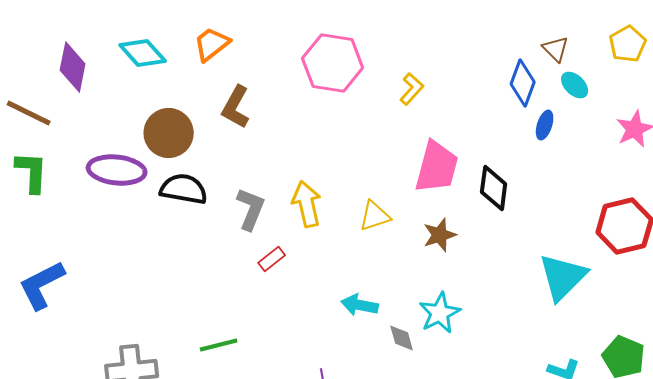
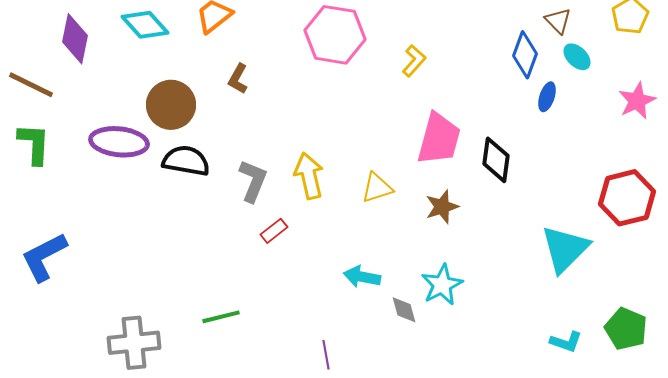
brown L-shape: (236, 107) -> (238, 79), size x0.7

